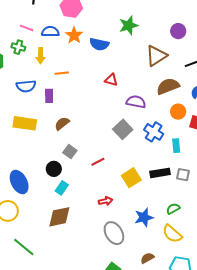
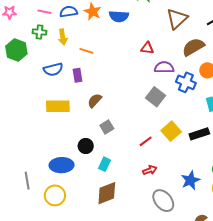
orange line: (62, 73) -> (86, 51), turned 32
red triangle: (111, 80) -> (147, 48), moved
blue cross: (154, 132) -> (186, 82), moved
gray square: (70, 152) -> (107, 127), turned 32
red line: (98, 162) -> (146, 141), moved
black circle: (54, 169) -> (86, 146), moved
yellow square: (131, 178) -> (171, 131), moved
blue ellipse: (19, 182) -> (62, 165), turned -55

